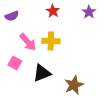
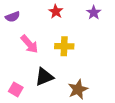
yellow cross: (51, 41) -> (64, 46), moved
pink square: (15, 63) -> (16, 89), moved

